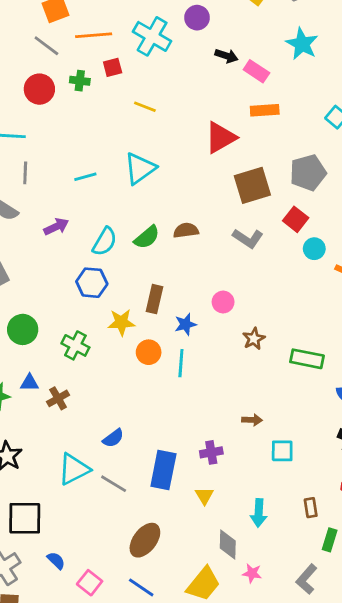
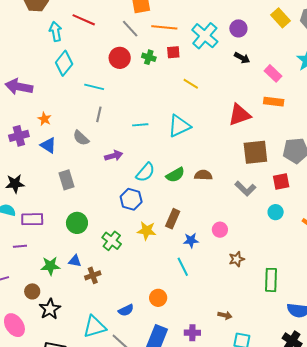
black arrow: (226, 56) -> (242, 58), moved
red square: (296, 219) -> (281, 181), turned 30
cyan circle: (314, 249) -> (276, 212), moved
orange circle: (149, 352) -> (158, 298), moved
green rectangle: (307, 359) -> (271, 280), turned 70
cyan line: (181, 363) -> (183, 267), turned -42

